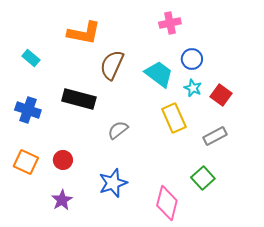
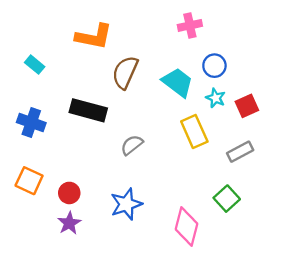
red square: (221, 95) -> (247, 106), turned 30
red circle: (63, 160) -> (69, 193), moved

